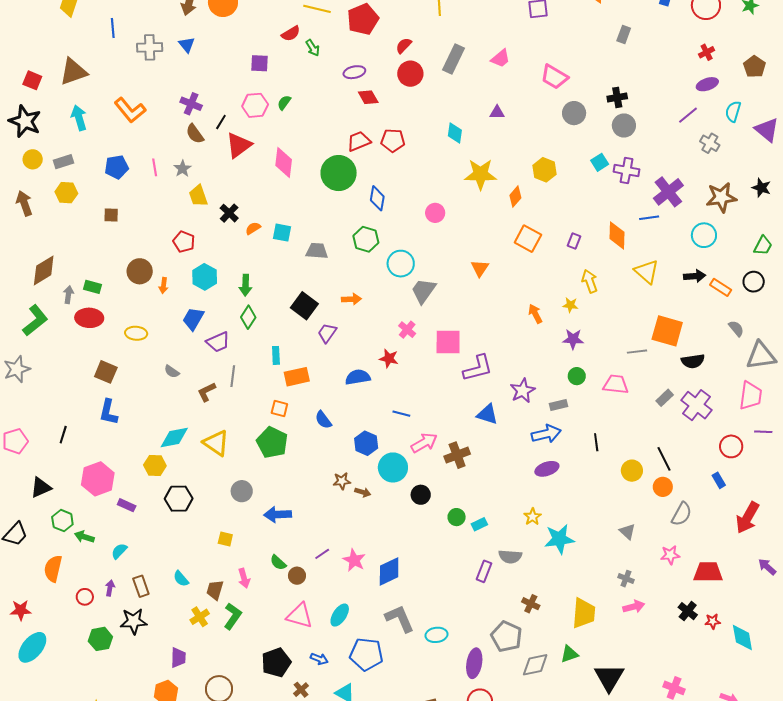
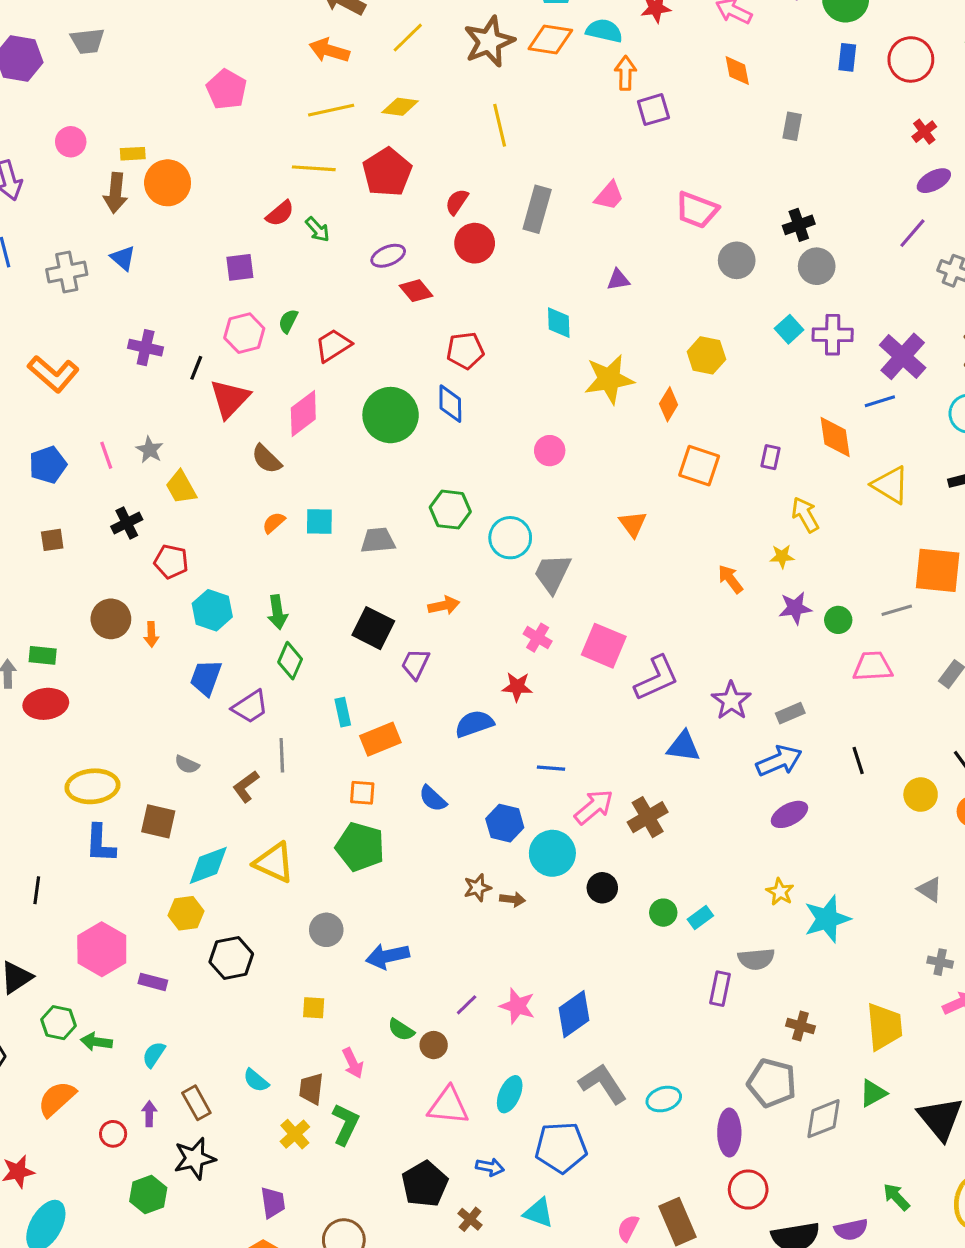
brown semicircle: (195, 134) -> (267, 459), moved
red trapezoid: (359, 141) -> (333, 345), moved
pink diamond: (284, 163) -> (303, 413), turned 56
blue diamond: (377, 198) -> (450, 404), moved
black cross: (229, 213) -> (127, 523), moved, turned 30
yellow ellipse: (136, 333) -> (92, 786), moved, size x1.5
pink square: (448, 342) -> (604, 646), turned 32
brown square: (106, 372) -> (158, 821), moved
green circle: (577, 376) -> (838, 620), moved
orange semicircle: (53, 569) -> (57, 1099), turned 44

